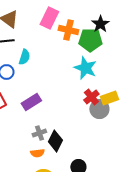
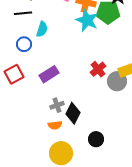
cyan star: (85, 68) -> (87, 20), moved
red cross: (91, 97) -> (98, 69), moved

